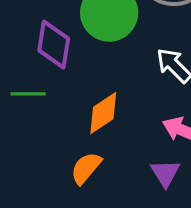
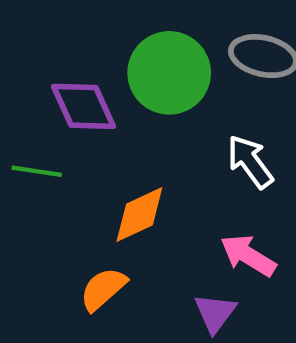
purple diamond: (54, 45) -> (84, 106), turned -42

